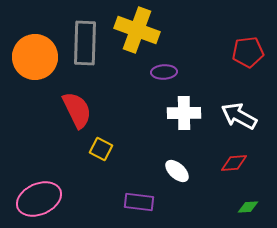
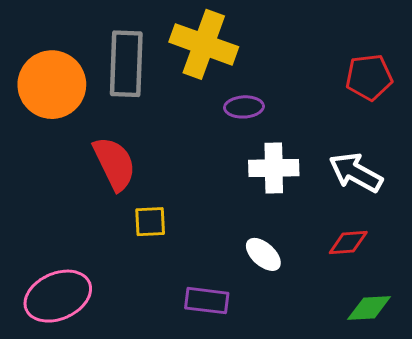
yellow square: (101, 149) -> (150, 222), turned -30
green diamond: (248, 207) -> (369, 308), size x1.4

